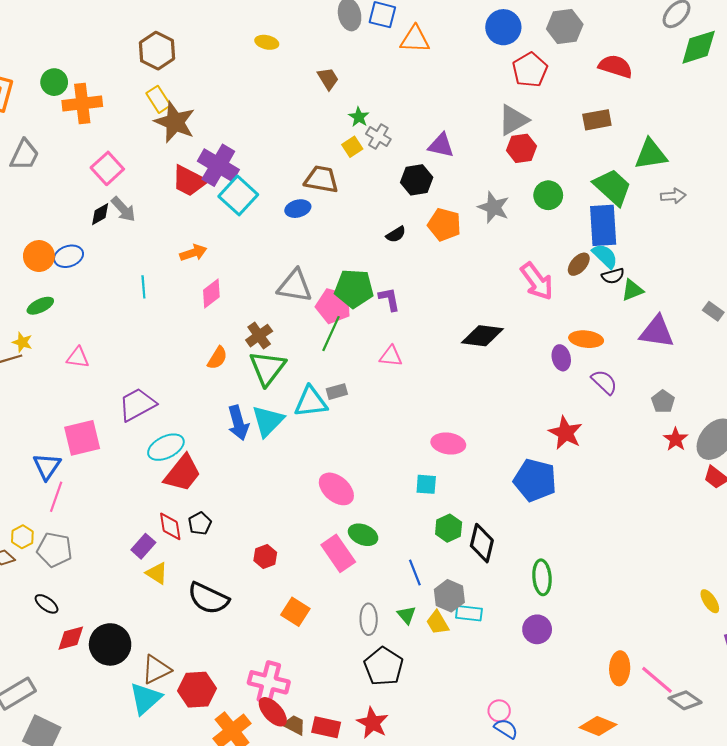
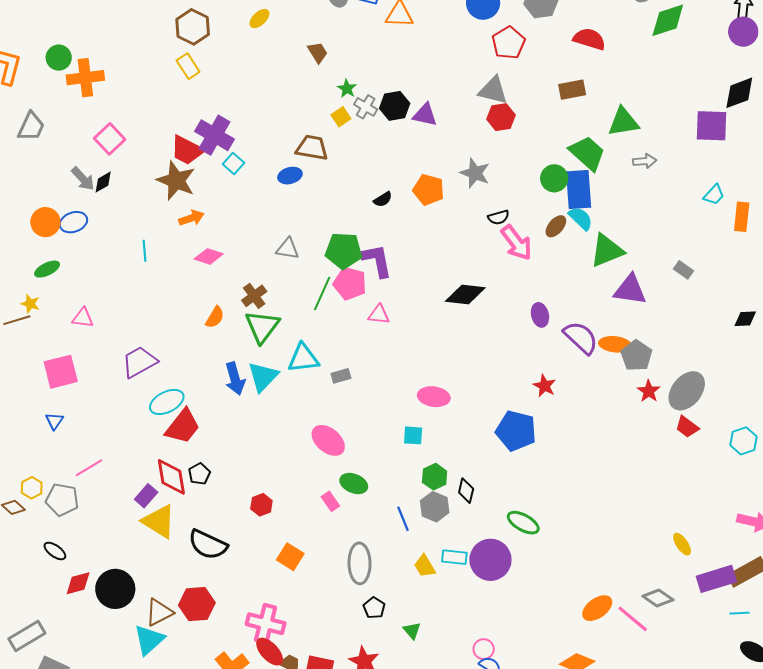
yellow ellipse: (267, 42) -> (259, 19), turned -55
brown hexagon: (157, 51) -> (193, 27), moved
yellow rectangle: (158, 99) -> (188, 66), moved
gray triangle: (513, 120) -> (493, 90), turned 44
brown star: (175, 122) -> (176, 181), moved
black hexagon: (417, 180) -> (395, 106), moved
cyan square: (238, 195) -> (234, 164), size x0.6
green circle: (548, 195) -> (554, 178), moved
gray arrow: (123, 209) -> (83, 179), moved
black semicircle: (613, 276) -> (499, 217), moved
gray triangle: (295, 286) -> (288, 249), size x0.7
green triangle: (632, 290) -> (607, 251), size x1.6
pink diamond: (211, 294) -> (209, 256), turned 56
purple L-shape: (389, 299) -> (377, 261), size x1.5
pink pentagon: (333, 306) -> (350, 284), moved
orange ellipse: (586, 339) -> (615, 344), moved
purple semicircle: (604, 382) -> (581, 337), size x1.4
gray rectangle: (337, 392) -> (341, 376), moved
gray pentagon: (663, 402) -> (636, 356), size x1.4
red star: (565, 433) -> (544, 386), size x0.7
pink square: (82, 438) -> (61, 372), moved
blue triangle: (47, 466) -> (54, 421), size x0.7
pink line: (56, 497) -> (89, 468), moved, turned 40
red diamond: (170, 526) -> (171, 477), size x1.4
black diamond: (482, 543) -> (466, 491), size x0.7
pink rectangle: (338, 553) -> (330, 501), size x0.6
yellow triangle: (157, 573) -> (159, 521), size x1.6
green ellipse: (542, 577) -> (523, 523), turned -56
gray hexagon: (449, 596) -> (435, 507), moved
green triangle: (407, 615) -> (412, 631), moved
gray ellipse: (369, 619) -> (360, 563), size x1.4
purple circle: (537, 629) -> (490, 560), moved, size x1.5
black pentagon: (384, 666) -> (374, 608), size x0.6
orange ellipse: (620, 668) -> (597, 608), turned 52
red hexagon: (197, 690) -> (197, 604), moved
gray diamond: (685, 700) -> (658, 598), moved

